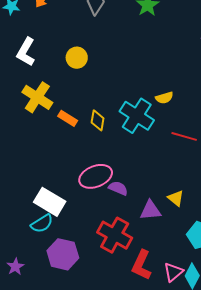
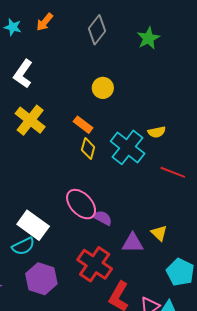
yellow circle: (77, 58) -> (103, 88), moved
orange rectangle: (68, 118) -> (83, 125), moved
pink ellipse: (96, 176) -> (81, 204), turned 64

